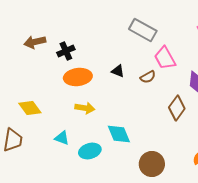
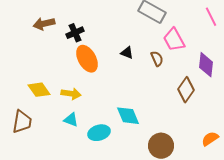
orange ellipse: (78, 77) -> (87, 59), turned 68
brown semicircle: (148, 77) -> (157, 59), turned -84
yellow arrow: (85, 108) -> (71, 94), moved

